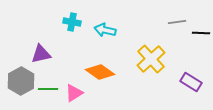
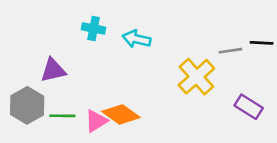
gray line: (177, 22) -> (230, 51), moved
orange diamond: (100, 72) -> (121, 114), moved

